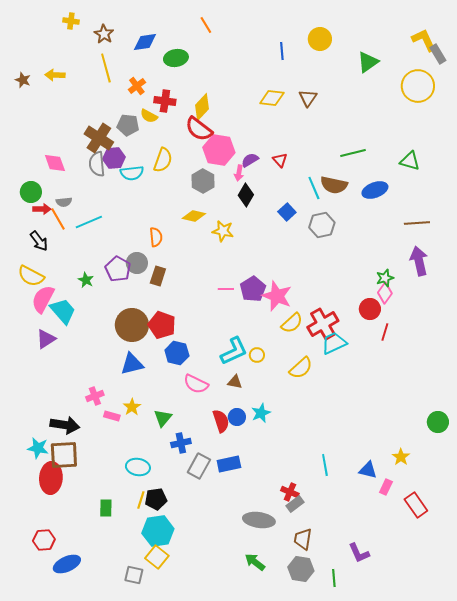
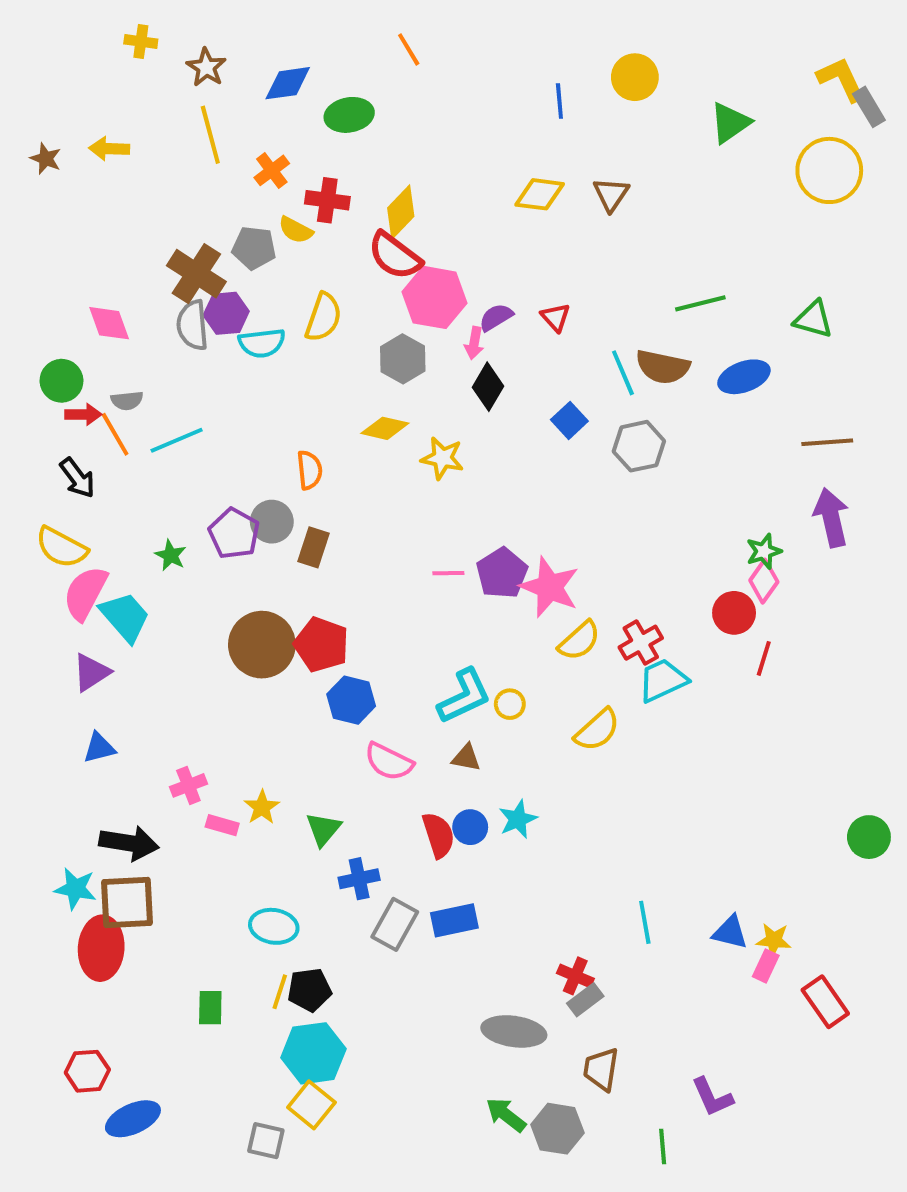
red cross: (323, 324) -> (641, 643), size x0.7
blue triangle: (132, 364) -> (99, 748), moved, size x0.7
yellow star: (401, 457) -> (774, 940), moved, turned -30
gray hexagon: (301, 569) -> (557, 1129), moved

